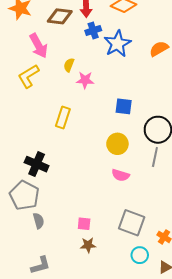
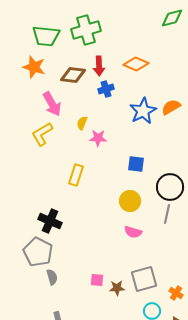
blue star: (117, 44) -> (143, 111), moved
gray square: (132, 223) -> (144, 279), turned -36
brown star: (88, 245) -> (117, 288), moved

